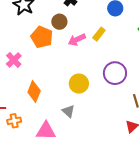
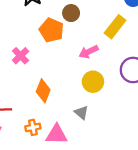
yellow rectangle: (99, 34) -> (115, 27), size x1.5
pink arrow: (77, 40) -> (89, 52), moved
orange cross: (14, 121) -> (33, 127), moved

